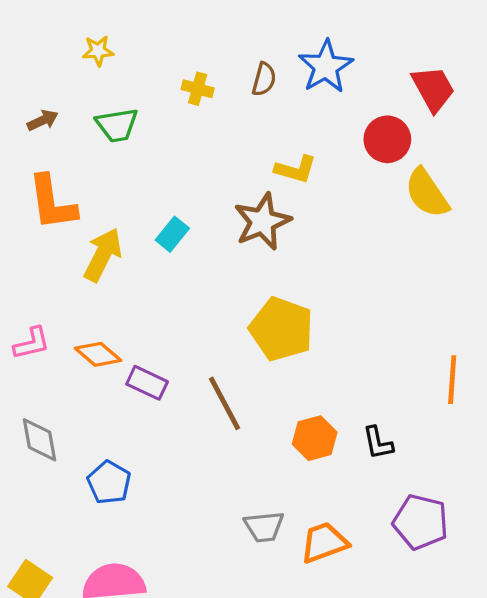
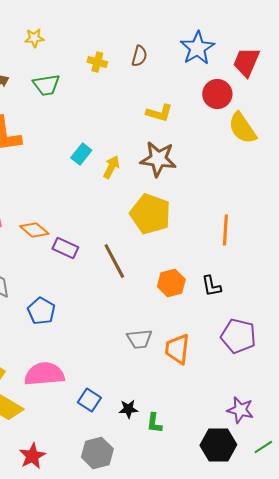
blue star: (326, 67) -> (197, 48), moved
red trapezoid: (433, 89) -> (246, 62), turned -128
brown star: (262, 222) -> (158, 159), moved, turned 30
yellow arrow: (103, 255) -> (111, 167), moved, size x0.7
orange line: (452, 380) -> (225, 230), moved
orange trapezoid: (324, 542) -> (177, 349), turned -64

